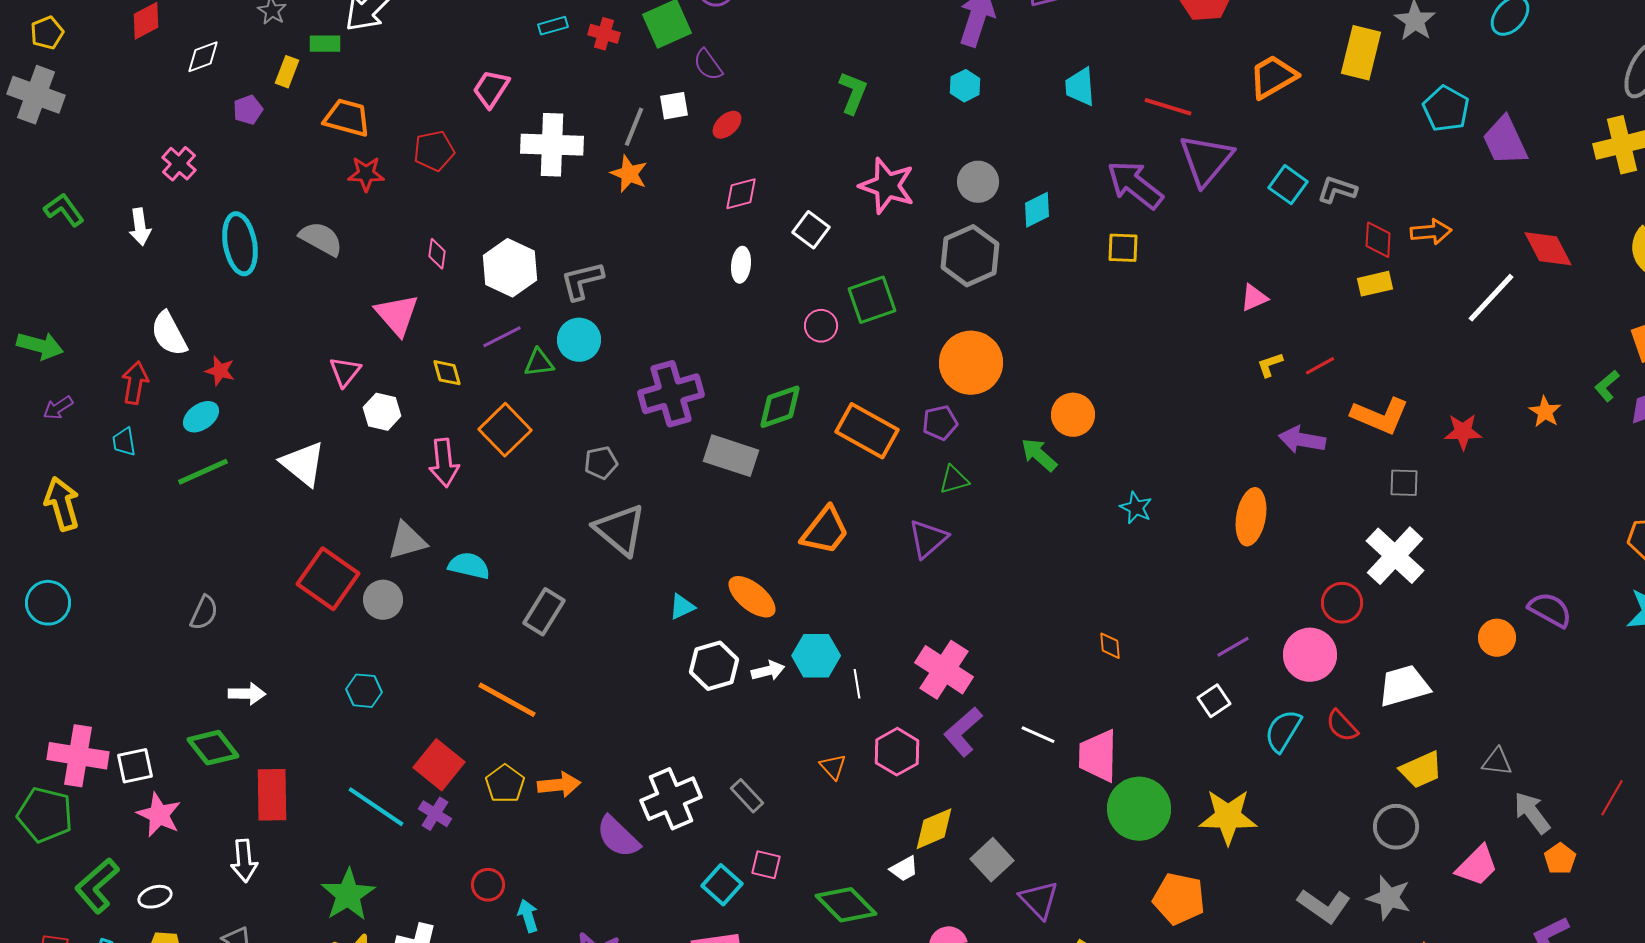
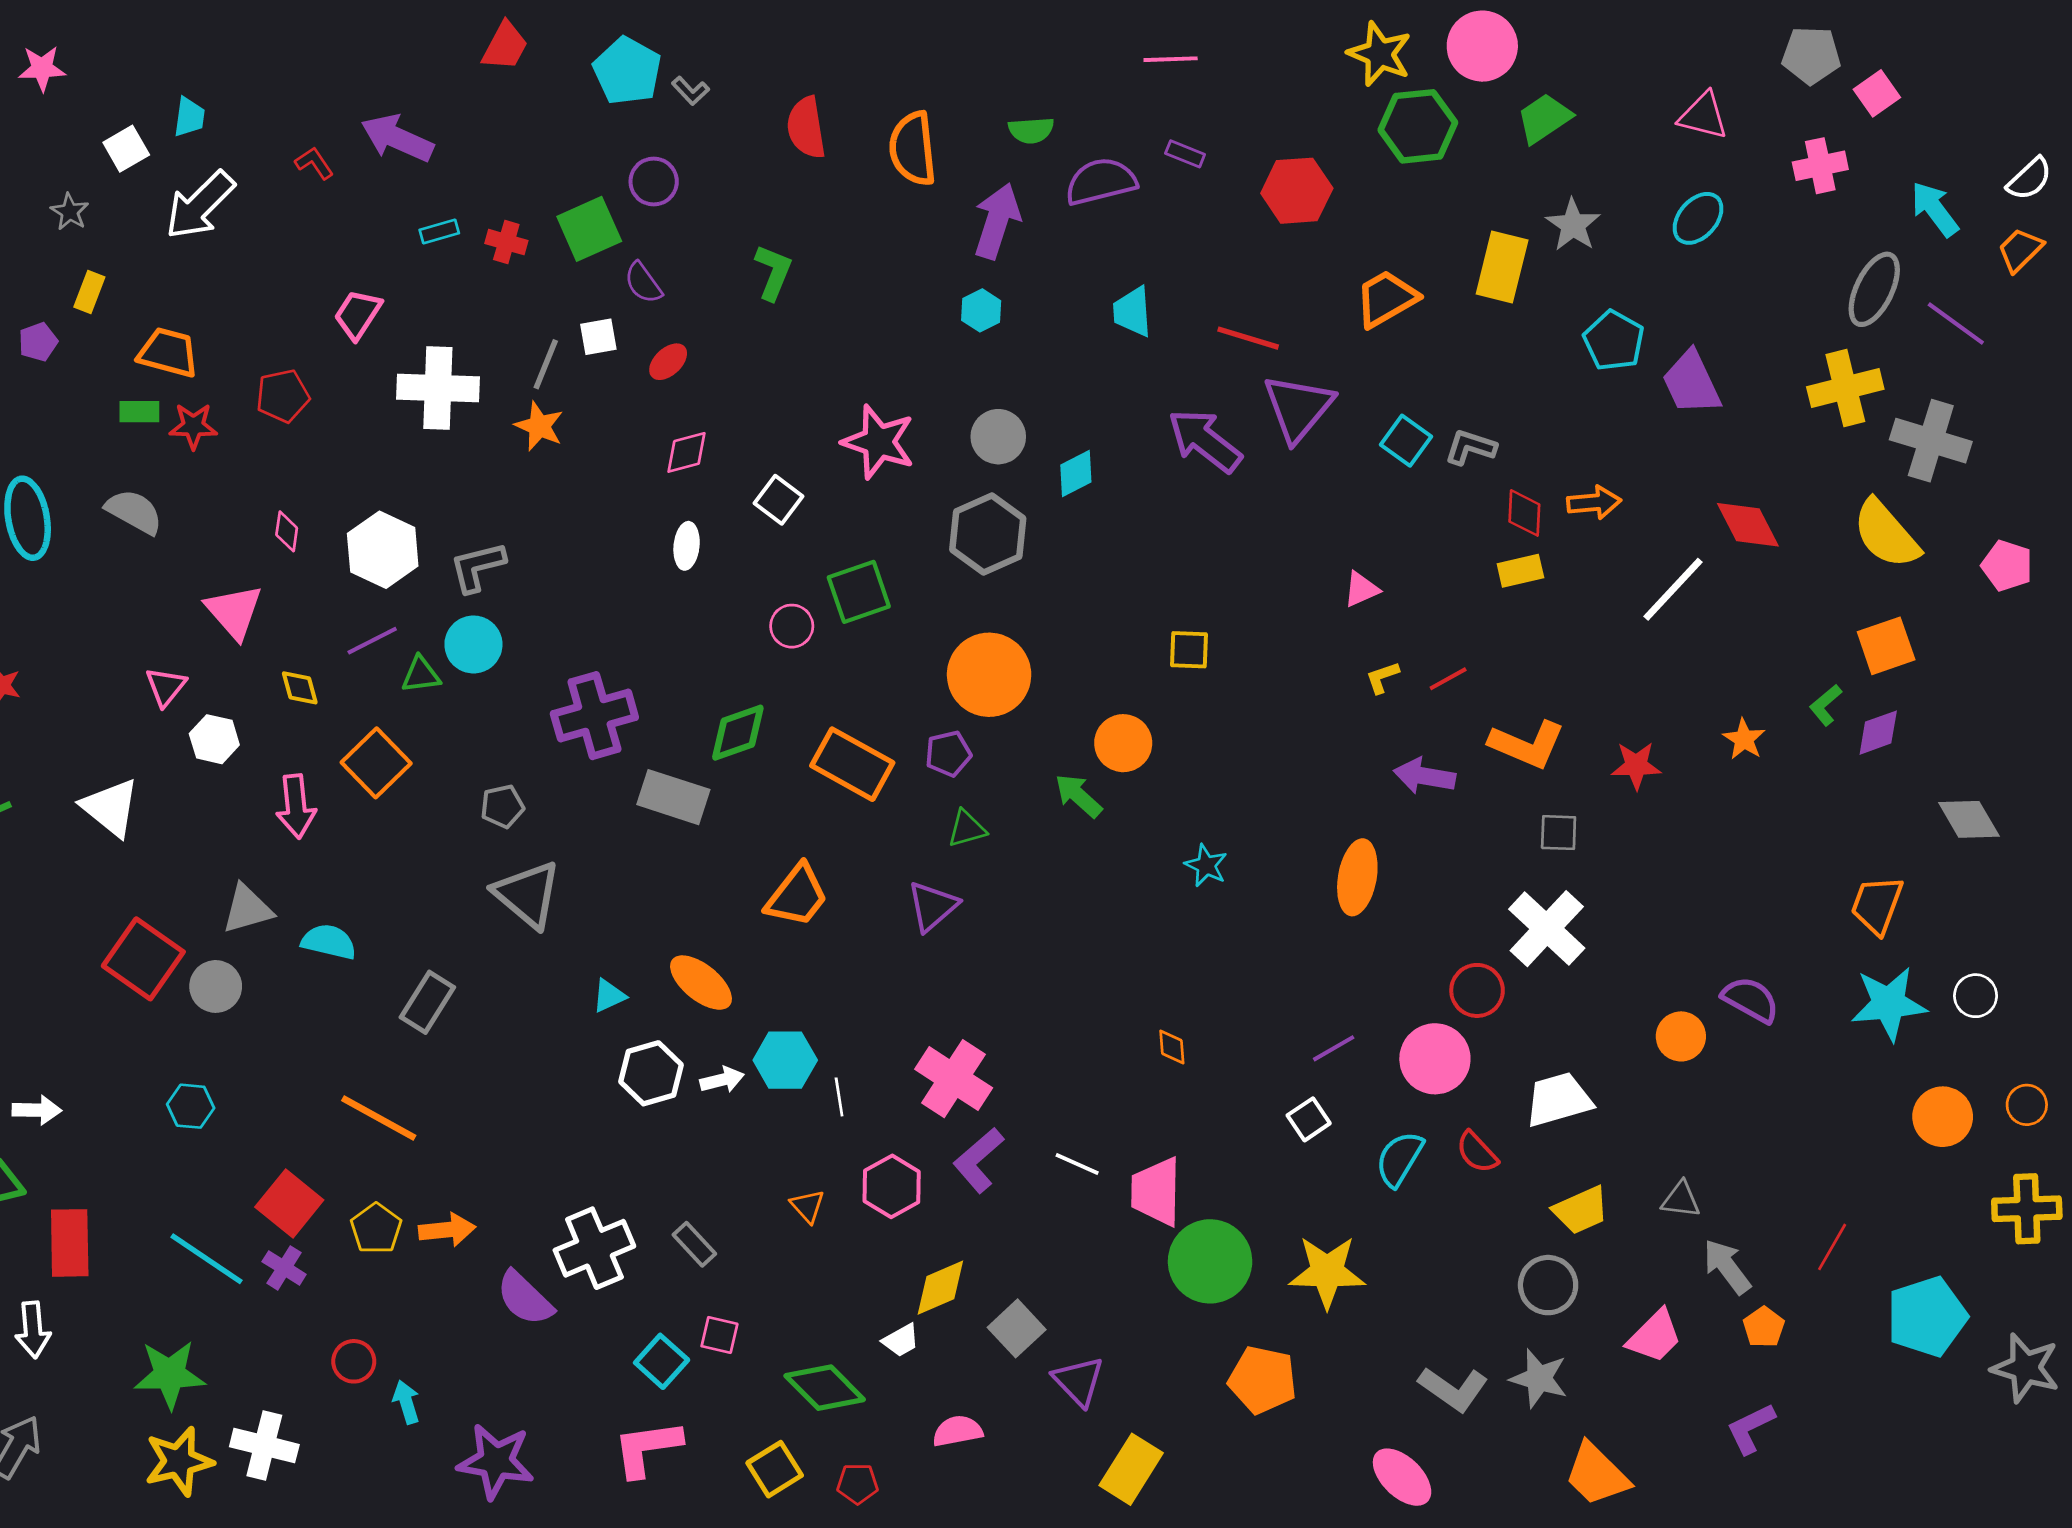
green rectangle: (325, 44) -> (139, 412), moved
green L-shape: (853, 93) -> (773, 272), moved
yellow square: (1123, 248) -> (1189, 650), moved
green star: (348, 895) -> (170, 1374), turned 30

